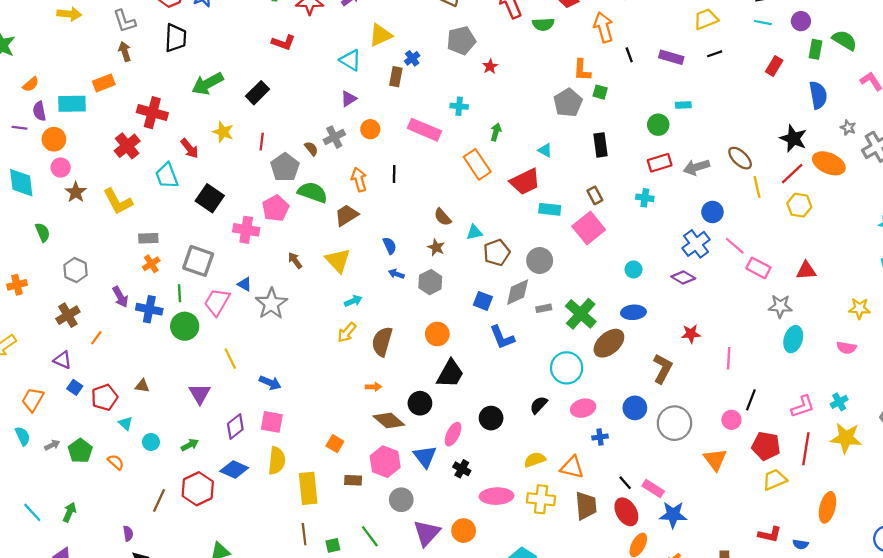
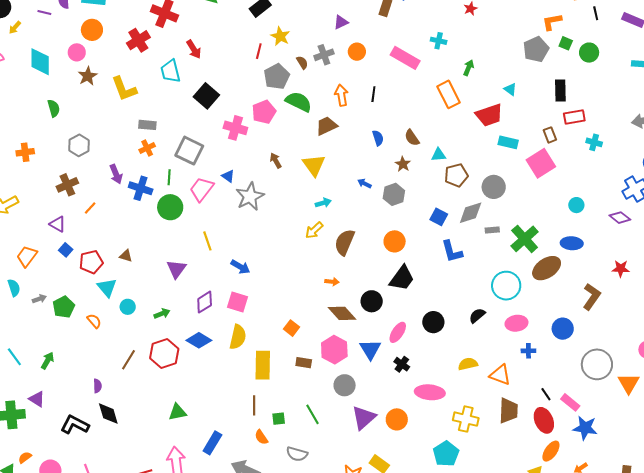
orange L-shape: (582, 70) -> (552, 22), turned 70
green circle: (658, 125) -> (589, 53), moved
yellow star: (223, 132) -> (280, 36), moved
orange circle: (54, 139) -> (92, 30), moved
red rectangle: (660, 163) -> (574, 117), moved
blue semicircle: (390, 246) -> (378, 138), moved
cyan triangle: (125, 423) -> (107, 287), size x1.5
gray circle: (674, 423) -> (597, 364), moved
yellow cross: (541, 499) -> (466, 419), moved

